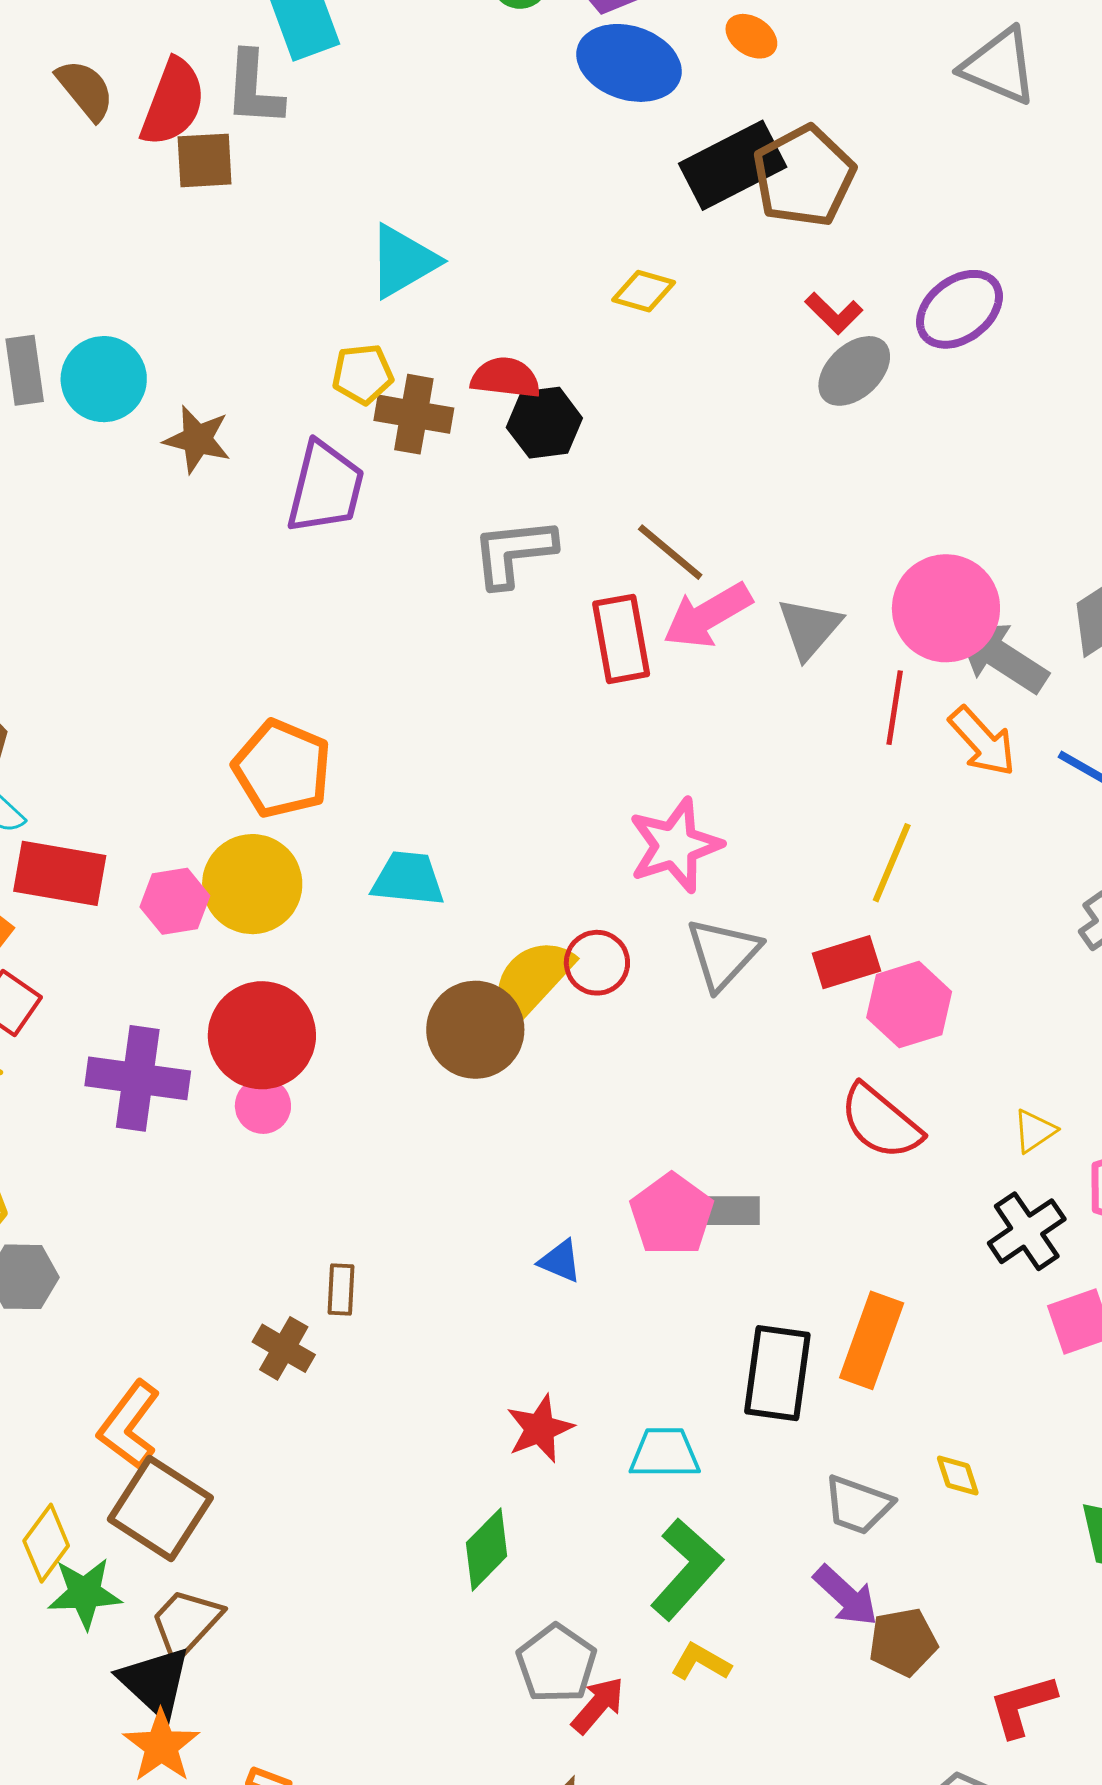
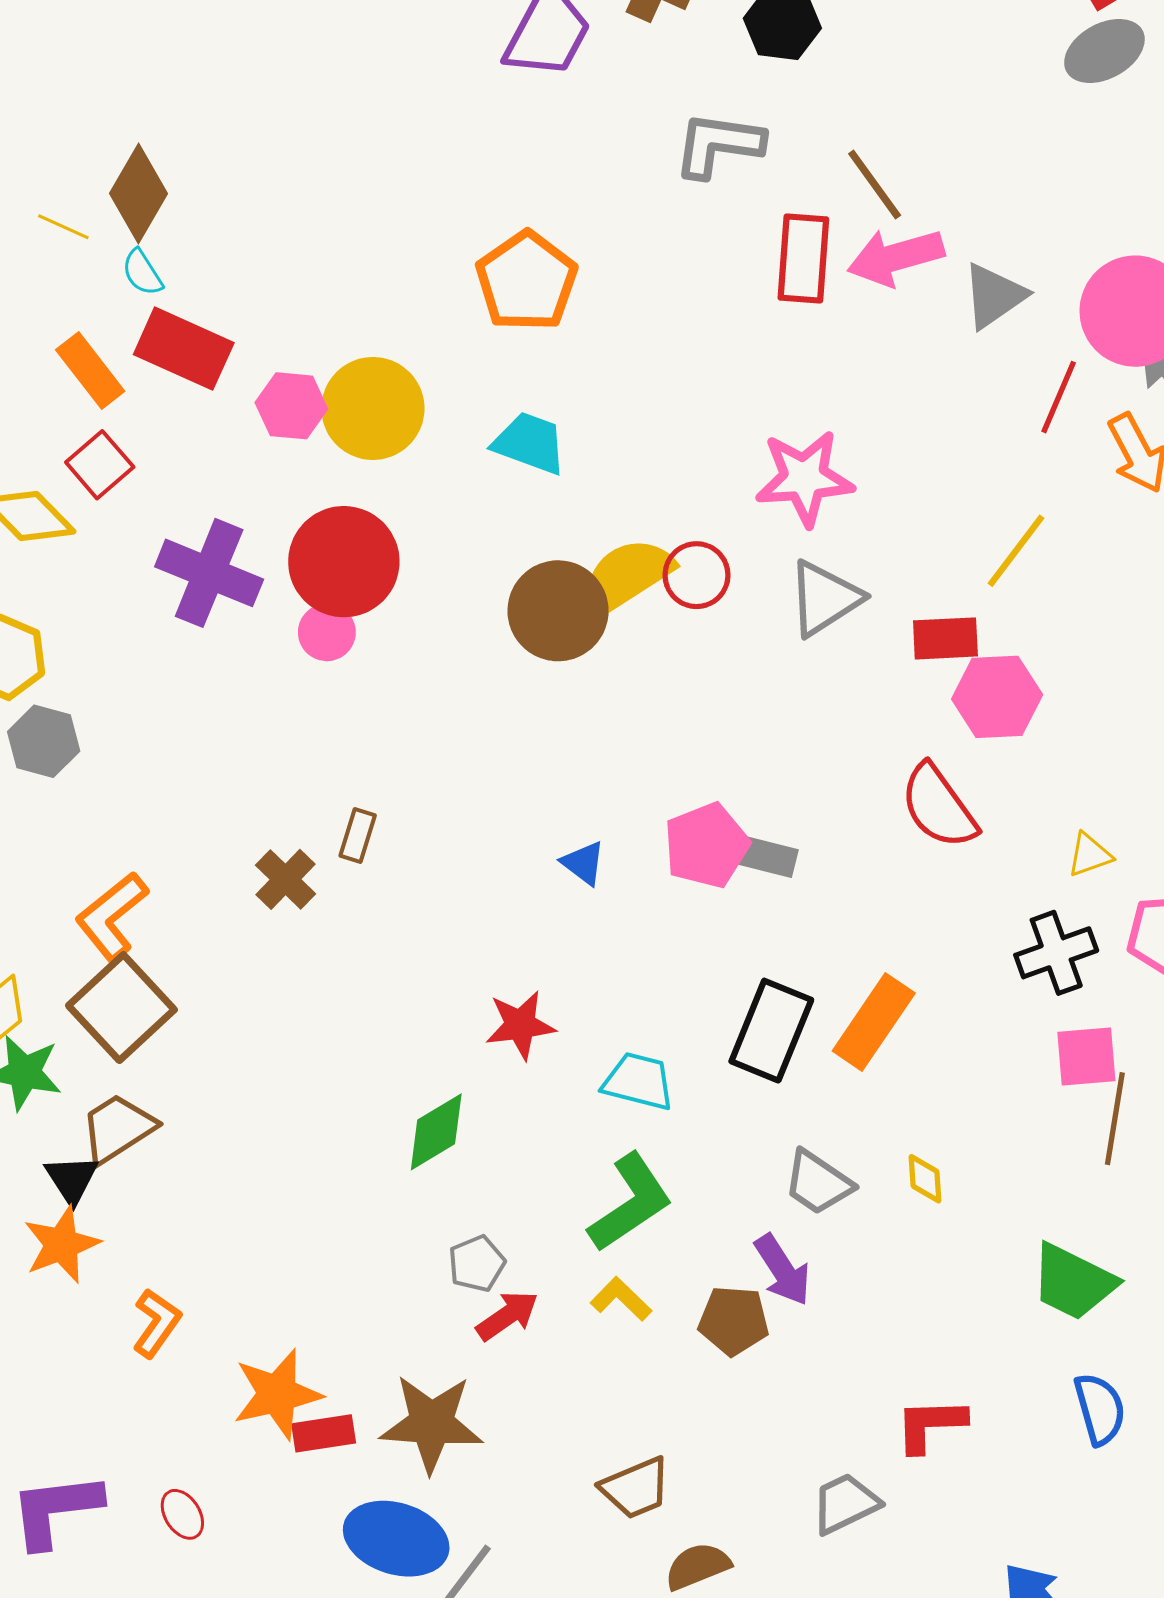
orange pentagon: (282, 769) -> (527, 281), moved
brown pentagon: (903, 1642) -> (734, 1321), moved
gray pentagon: (557, 1664) -> (477, 1264), size x0.7
black triangle: (155, 1682) -> (72, 1179), size x0.7

